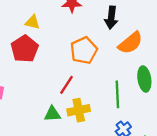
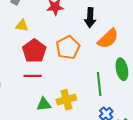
red pentagon: (25, 49) -> (34, 51), moved
red line: (66, 85) -> (33, 76), moved, turned 60

